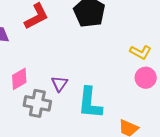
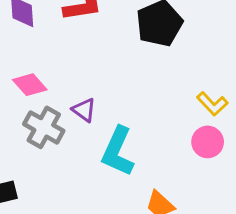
pink diamond: (19, 79) -> (30, 85), turned 60
purple triangle: (59, 84) -> (84, 110), turned -48

